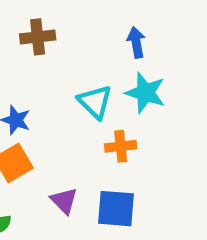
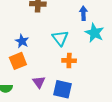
cyan star: (145, 93) -> (94, 33), moved

